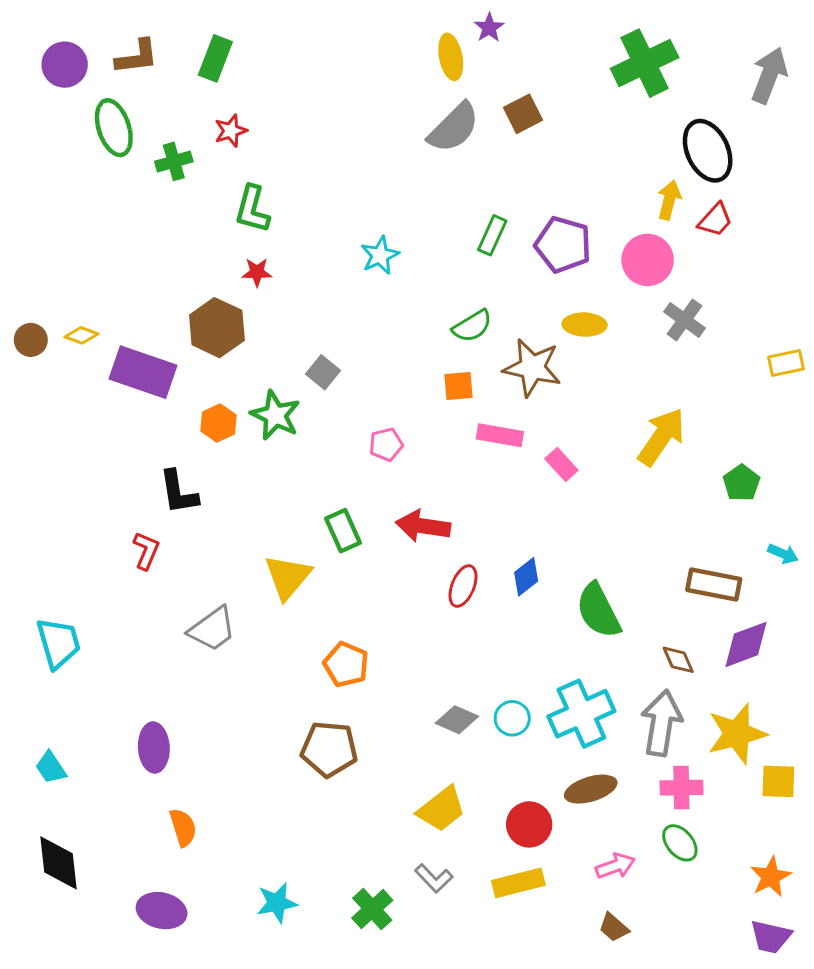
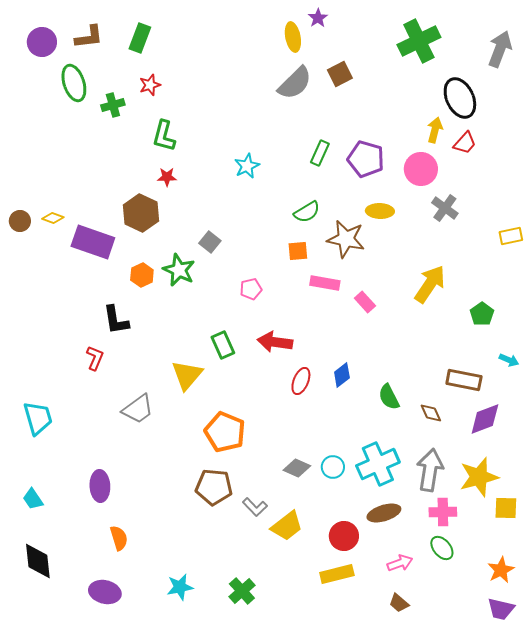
green semicircle: (598, 611) -> (389, 397), size x0.7
brown diamond: (678, 660) -> (431, 413), moved
orange pentagon: (346, 664) -> (225, 432), size x1.4
gray L-shape: (434, 878) -> (255, 507), moved

